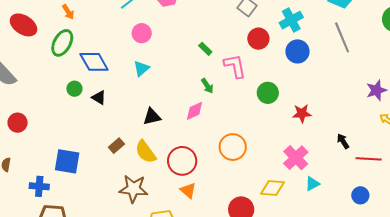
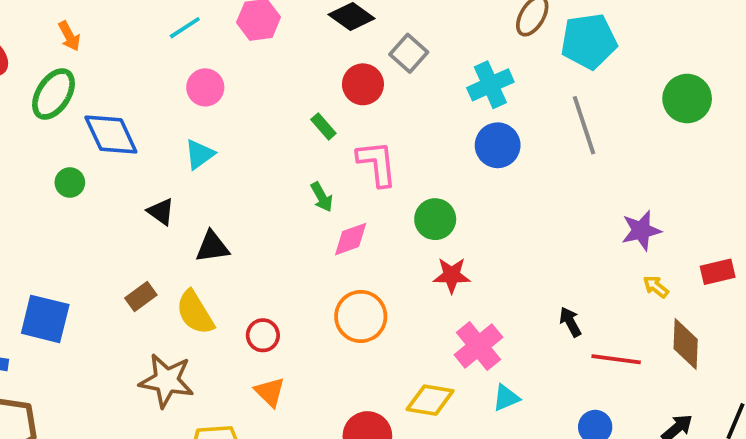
red circle: (258, 39) -> (363, 84), moved
black triangle: (99, 97) -> (161, 212), moved
pink diamond: (195, 111) -> (351, 239), moved
red star: (302, 113) -> (452, 275), moved
red circle: (182, 161) -> (263, 335), size x0.6

